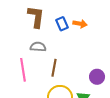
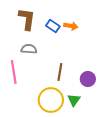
blue rectangle: (62, 24) -> (53, 26), turned -32
brown line: (54, 68) -> (60, 72), moved

